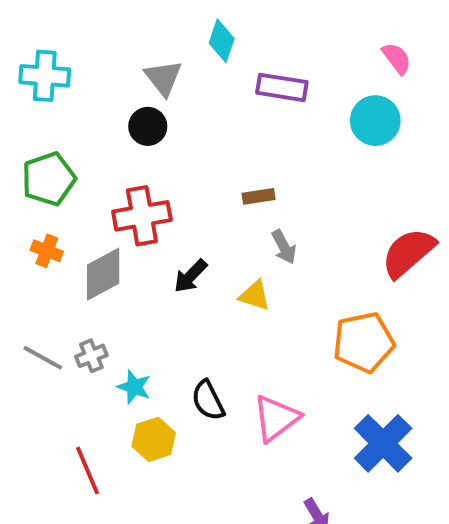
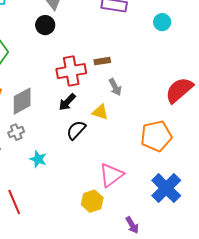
cyan circle: (375, 121) -> (162, 22), size x0.7
red cross: (142, 216) -> (71, 71), moved
gray cross: (91, 356) -> (16, 132), moved
black semicircle: (208, 401) -> (76, 130), moved, turned 70
yellow hexagon: (154, 439) -> (92, 201), moved

